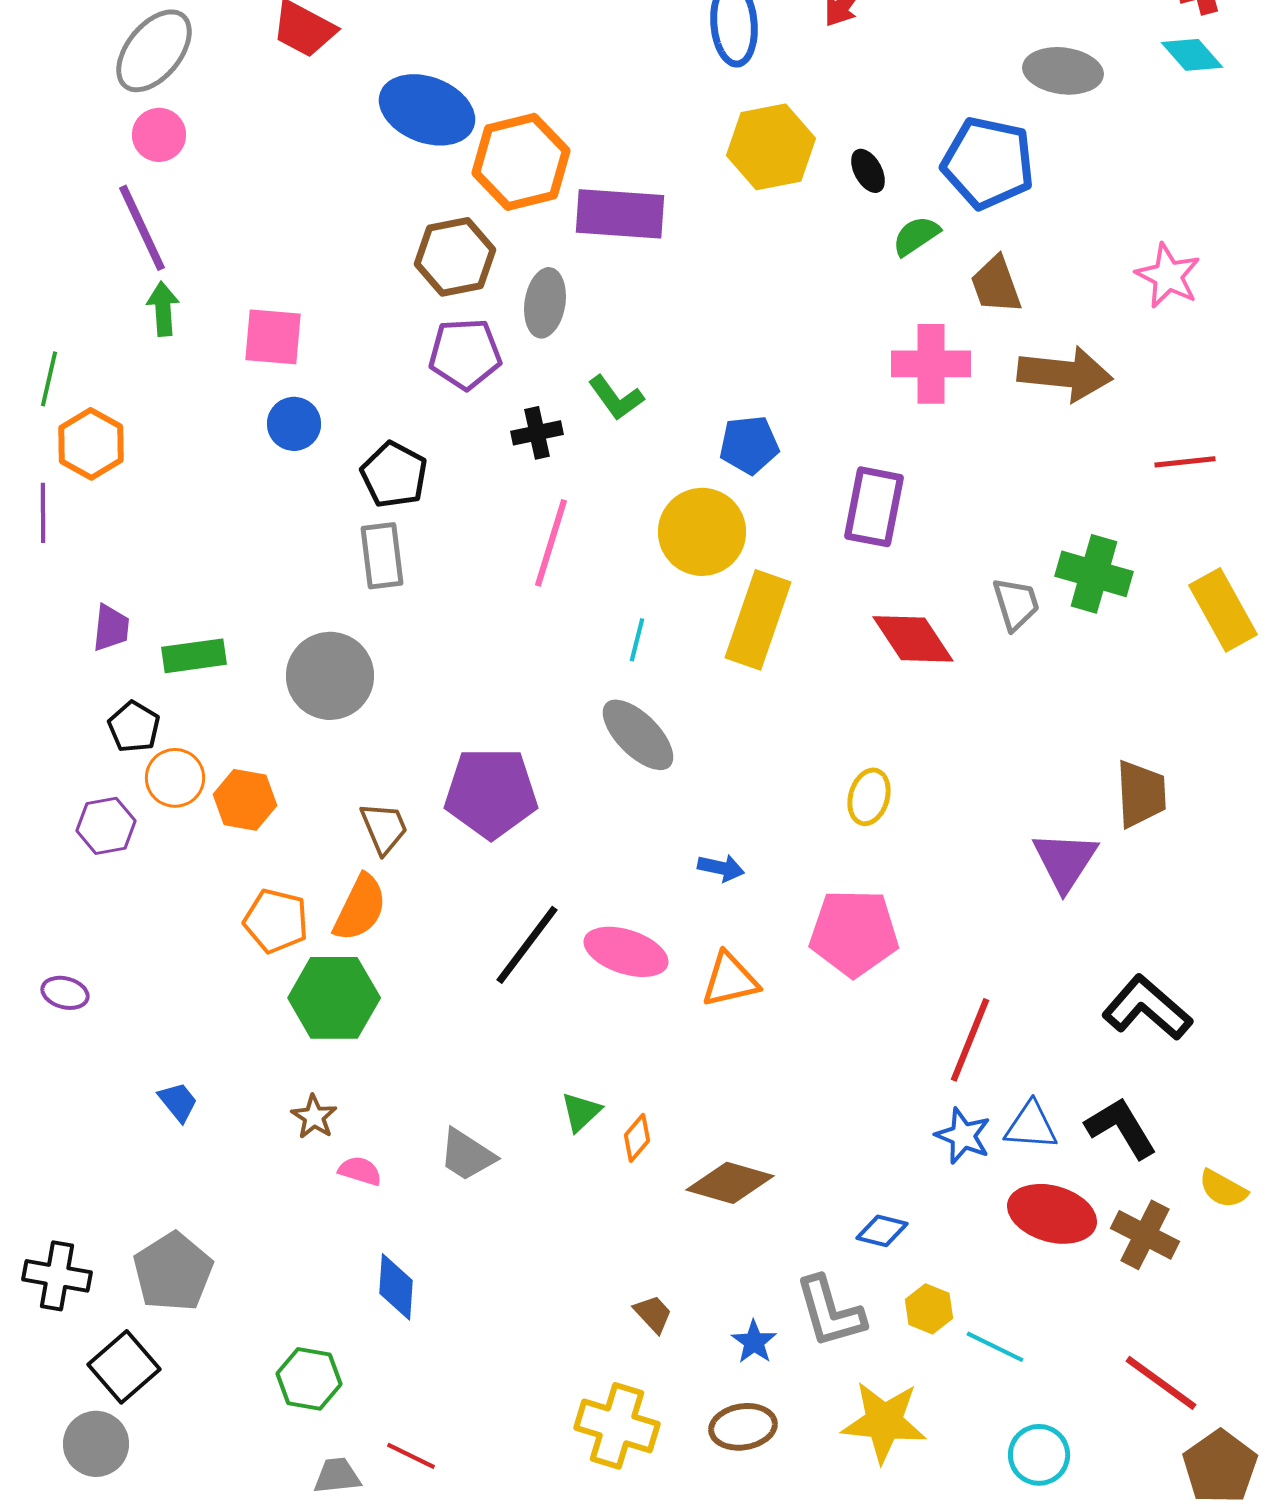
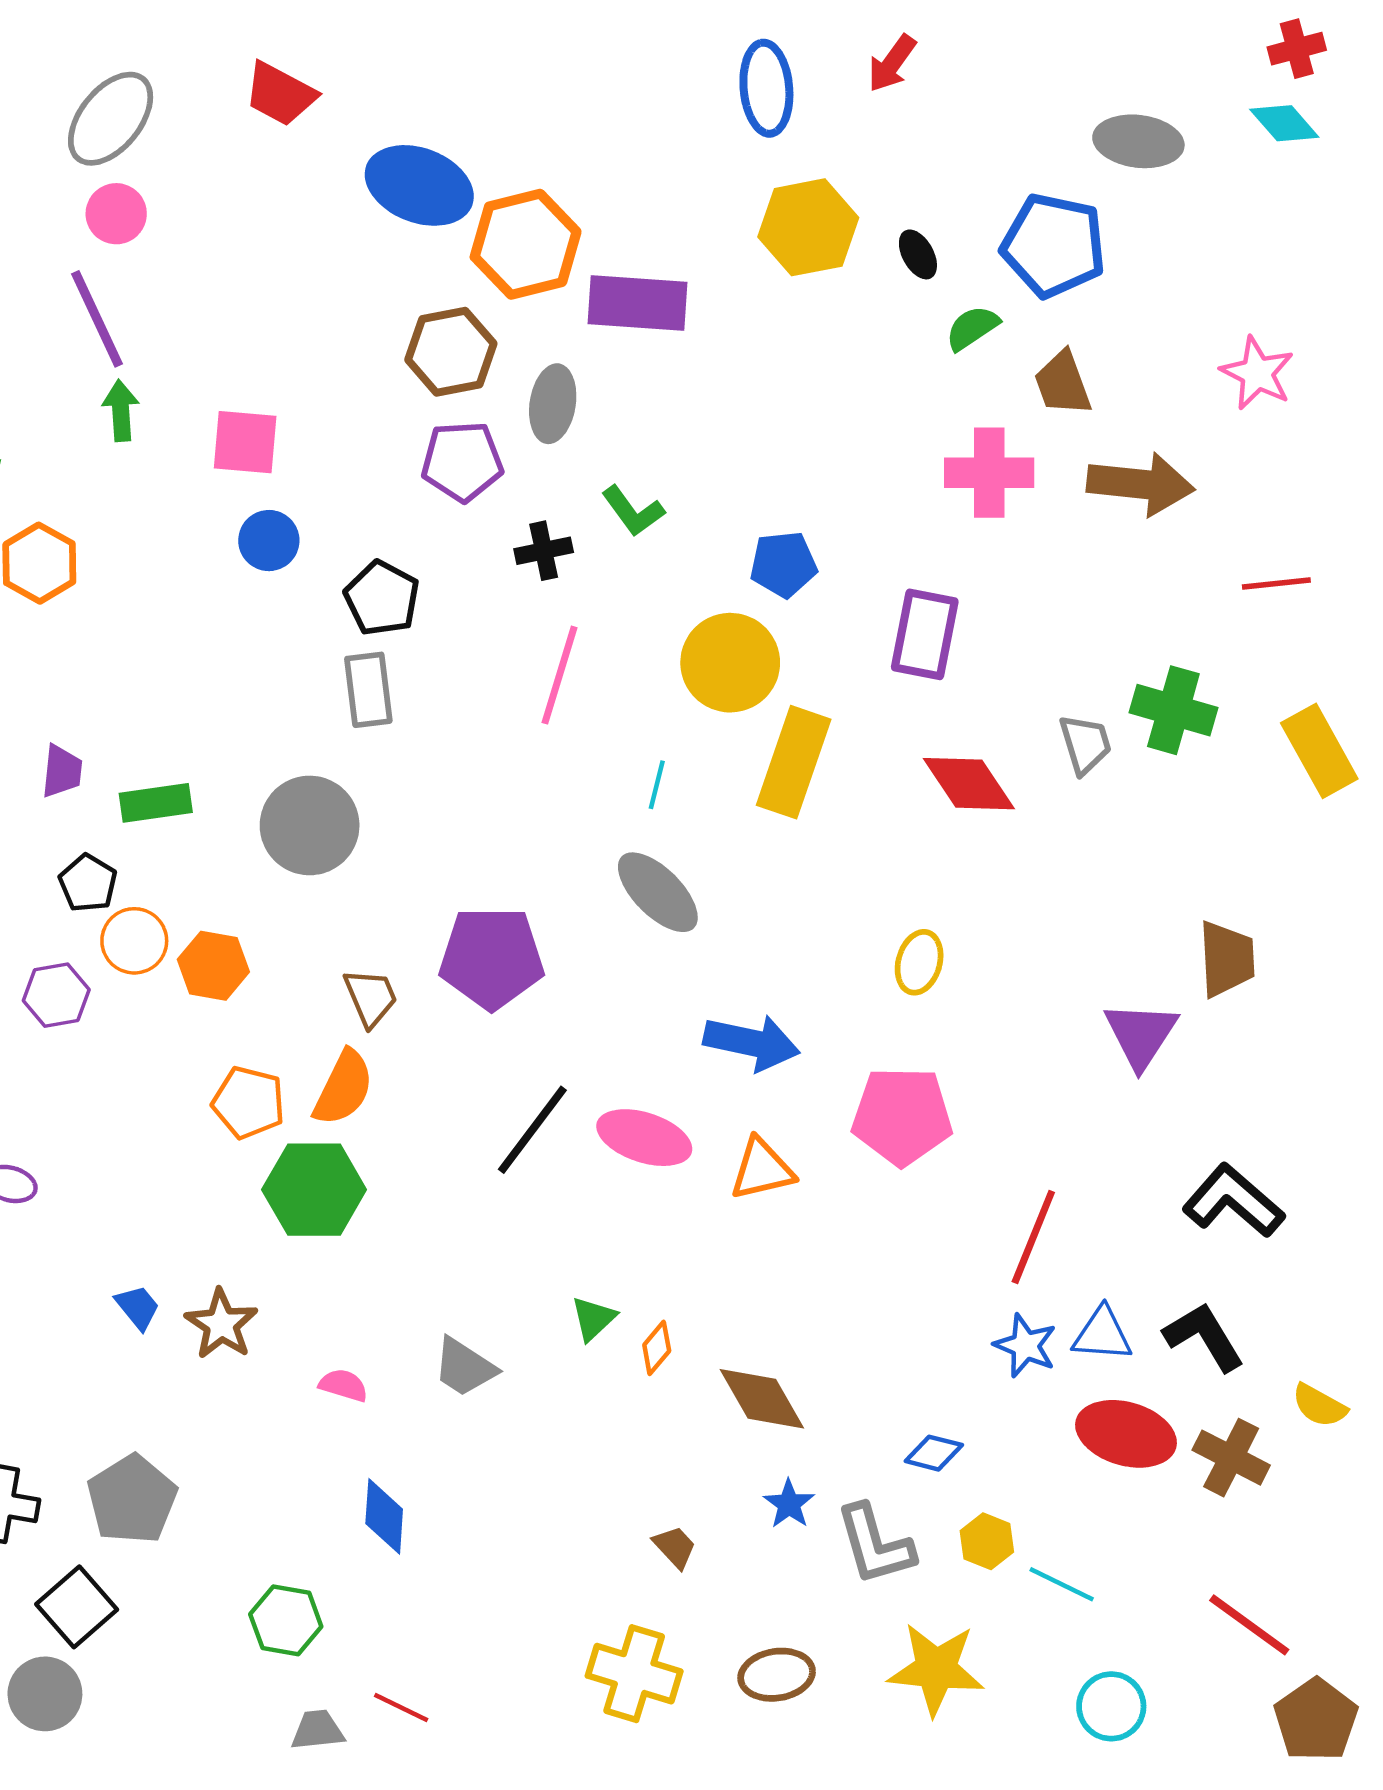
blue arrow: (721, 868) -> (752, 1043), size x1.8
brown star: (314, 1117) -> (221, 1324), moved, size x1.4
brown diamond: (730, 1183) -> (762, 1399), turned 44
blue star: (754, 1342) -> (789, 1504), moved

